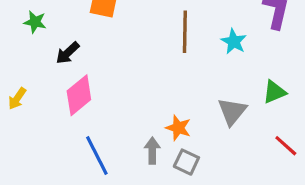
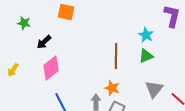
brown line: (185, 32) -> (116, 56), moved
green triangle: (274, 92) -> (146, 56), moved
gray triangle: (232, 112) -> (154, 89), moved

